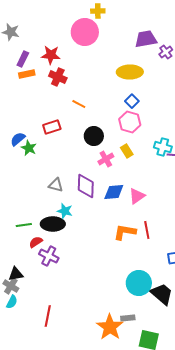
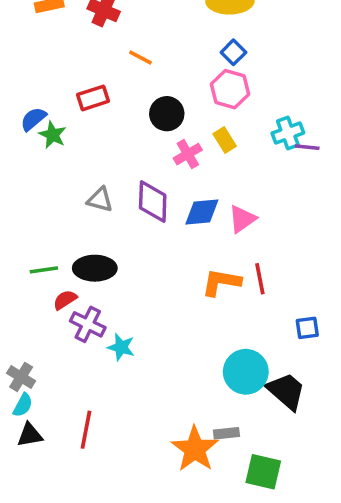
cyan cross: (163, 147) -> (288, 133), turned -36
cyan star: (65, 211) -> (121, 347), moved
black triangle: (16, 274) -> (30, 435), moved

